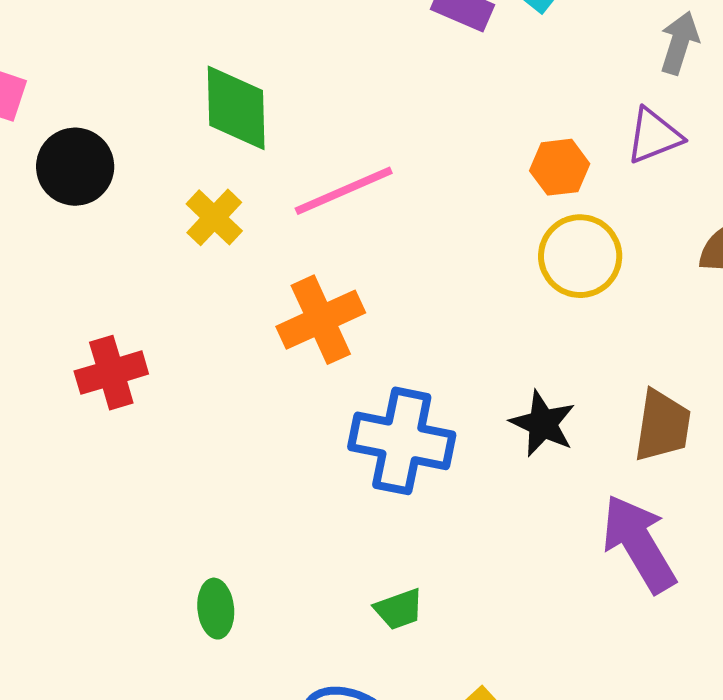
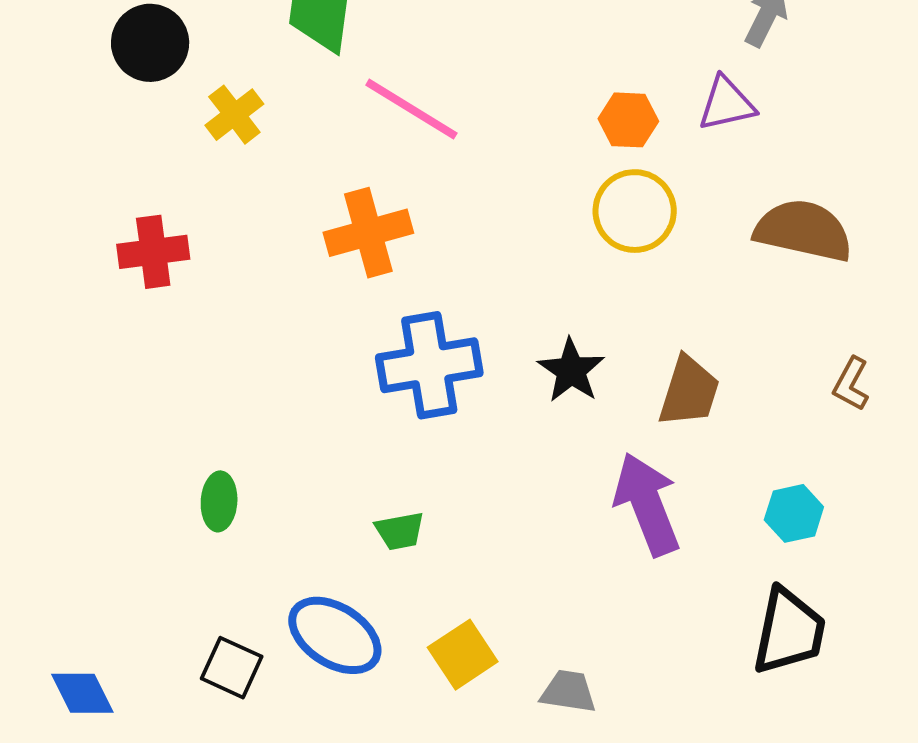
pink line: (344, 191) -> (411, 109), turned 46
yellow cross: (214, 217) -> (234, 115), moved
blue cross: (402, 441) -> (429, 365), turned -30

